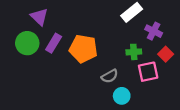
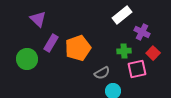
green circle: (27, 43) -> (27, 59), moved
orange pentagon: (83, 49) -> (78, 48), turned -30

